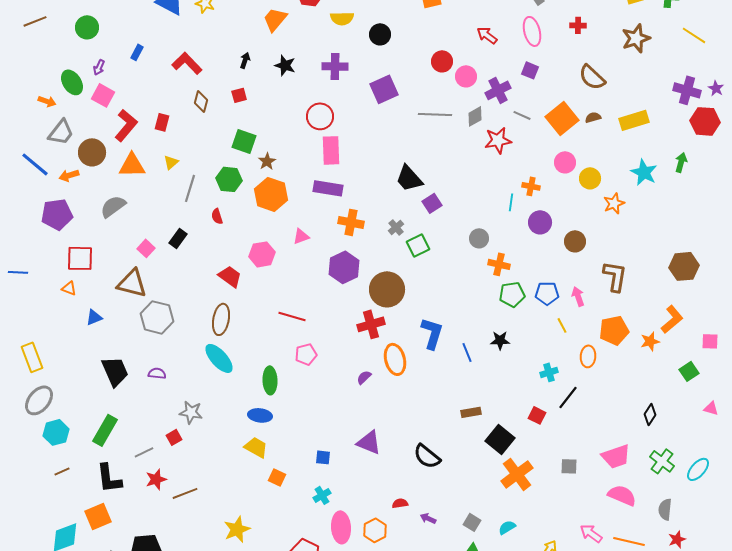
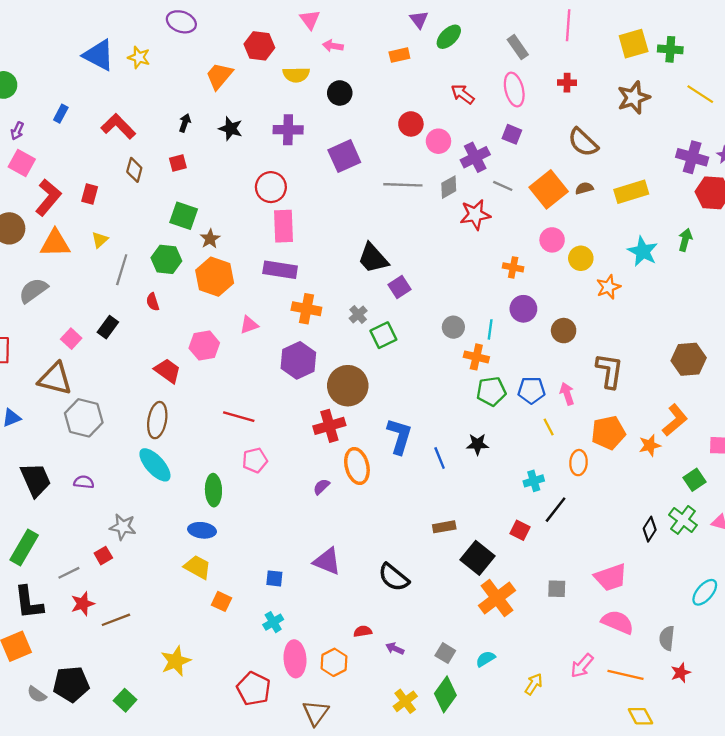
cyan line: (511, 202) -> (490, 329), moved
green cross: (662, 461) -> (683, 520), moved
pink arrow: (591, 533) -> (582, 666), turned -85

